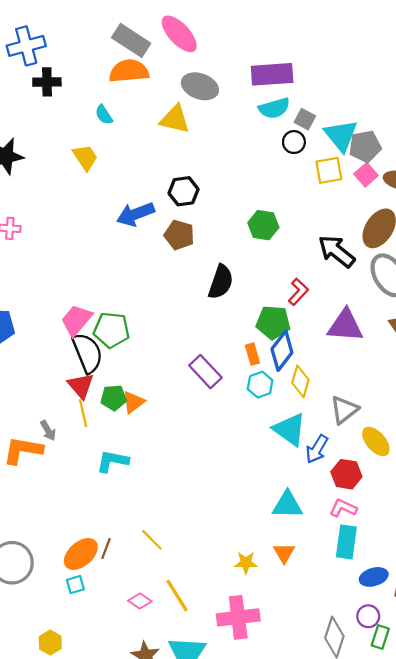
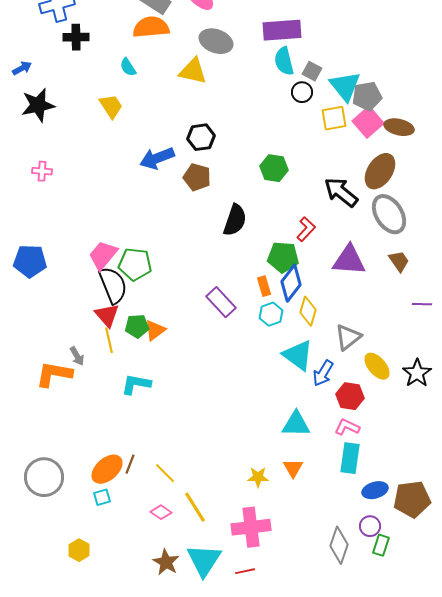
cyan semicircle: (274, 108) -> (284, 61), turned 92
pink square: (366, 175) -> (368, 122), size x1.4
yellow line: (152, 540) -> (165, 473), moved

